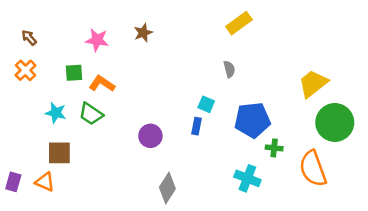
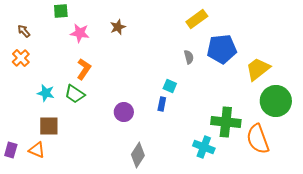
green square: (74, 73) -> (61, 11), moved
orange L-shape: (102, 84) -> (84, 69), turned 90
blue pentagon: (252, 120) -> (222, 49), moved
green cross: (274, 148) -> (226, 122), size x2.0

